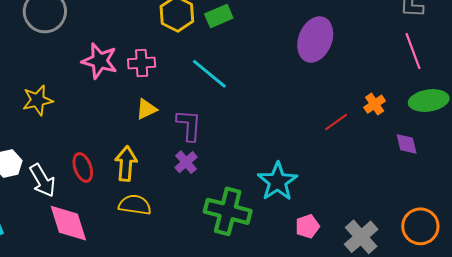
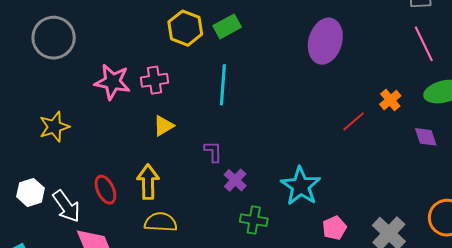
cyan line: (209, 74) -> (223, 85), turned 60
purple L-shape: (189, 125) -> (213, 152), moved, size x0.7
purple cross: (186, 162) -> (235, 180), moved
green cross: (228, 211) -> (254, 220), size x0.6

